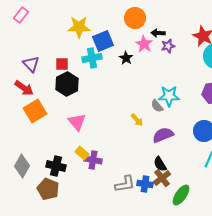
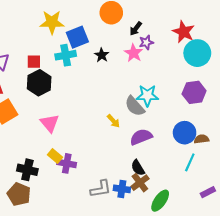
black arrow: (158, 33) -> (136, 29), turned -56
pink star: (144, 44) -> (134, 53), moved
gray semicircle: (157, 106) -> (135, 106), size x1.5

